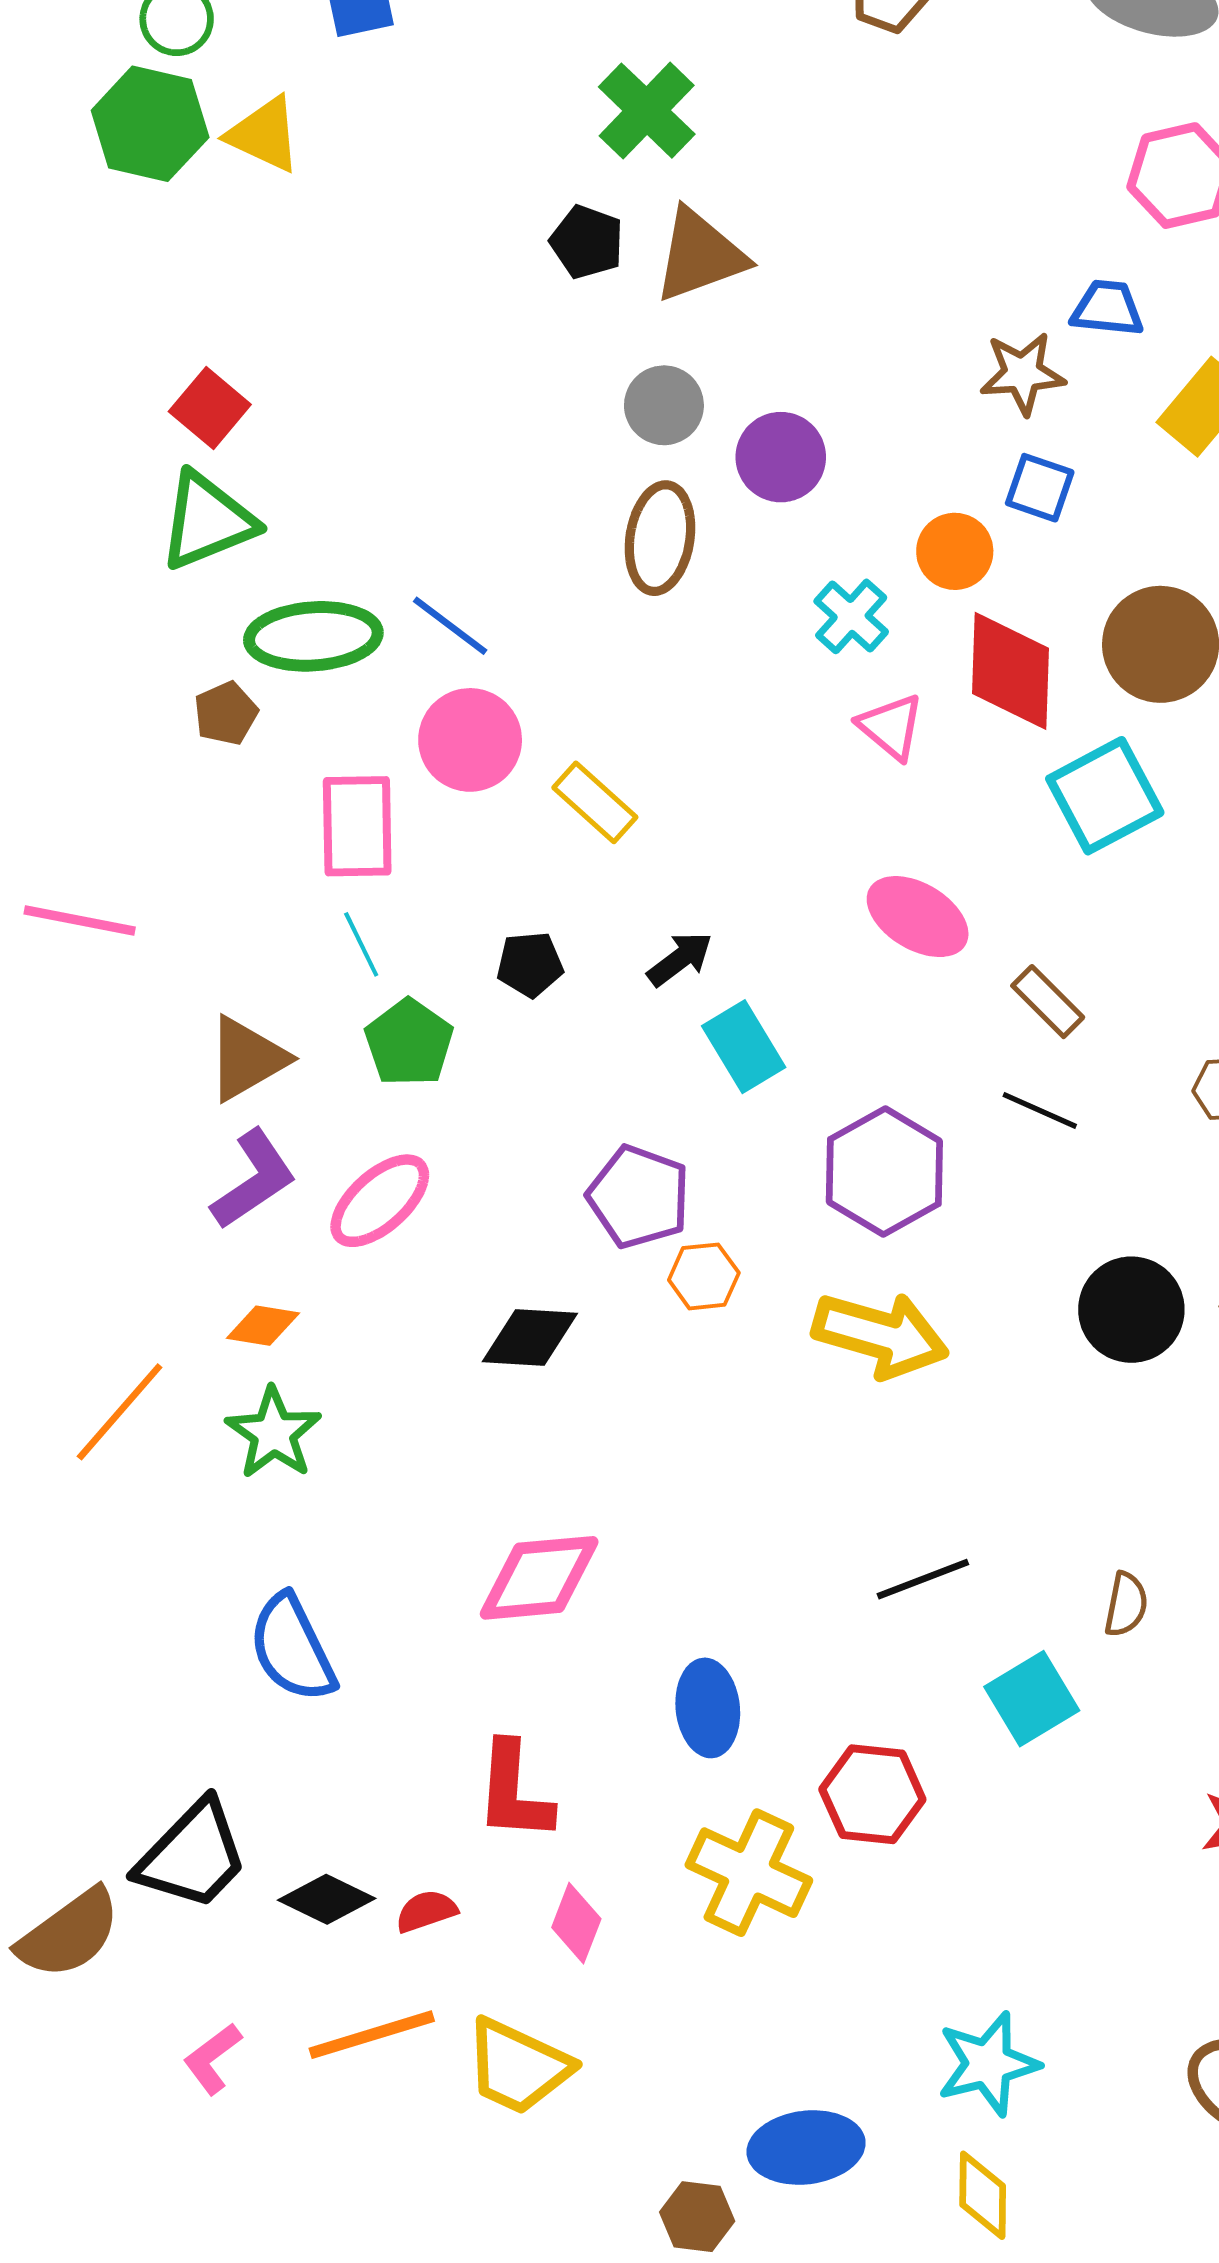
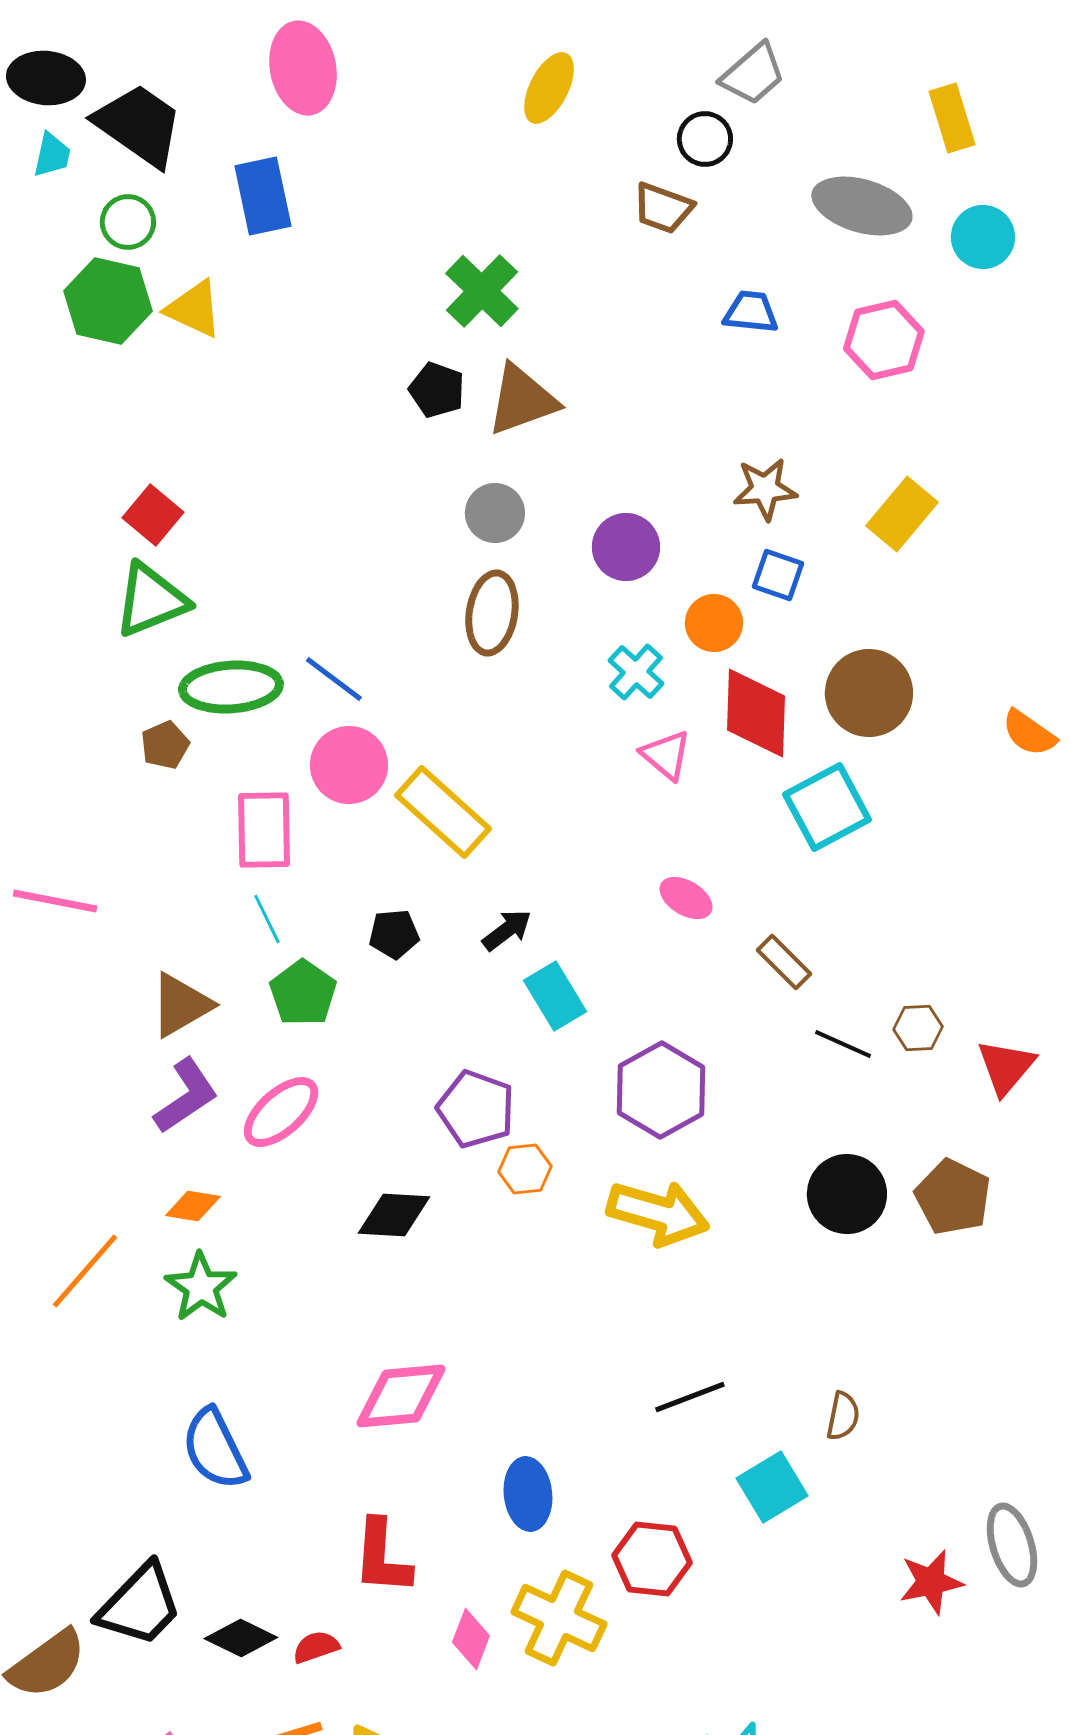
blue trapezoid: (1107, 308) -> (751, 312), moved
purple circle: (781, 457) -> (626, 547), moved
yellow rectangle: (595, 802) -> (443, 812), size x1.5
pink ellipse: (918, 917) -> (686, 898), size x0.7
black line: (1040, 1110) -> (843, 1044), moved
pink diamond: (576, 1923) -> (471, 1639), moved

